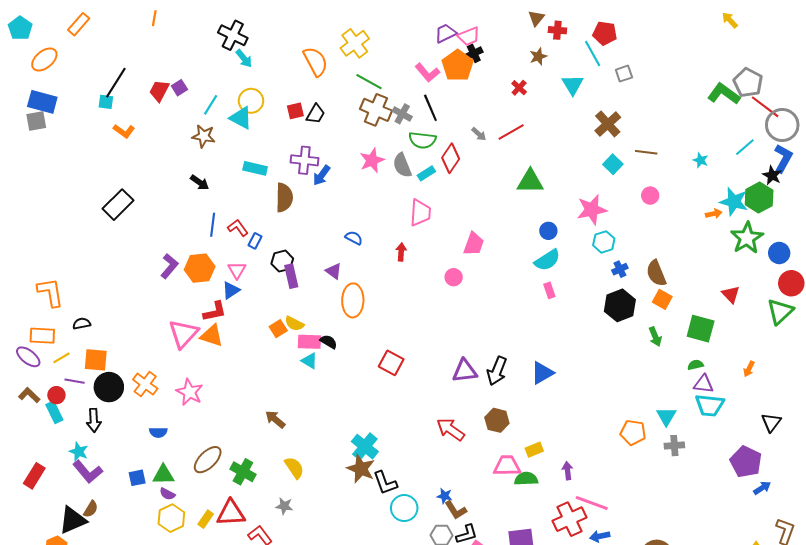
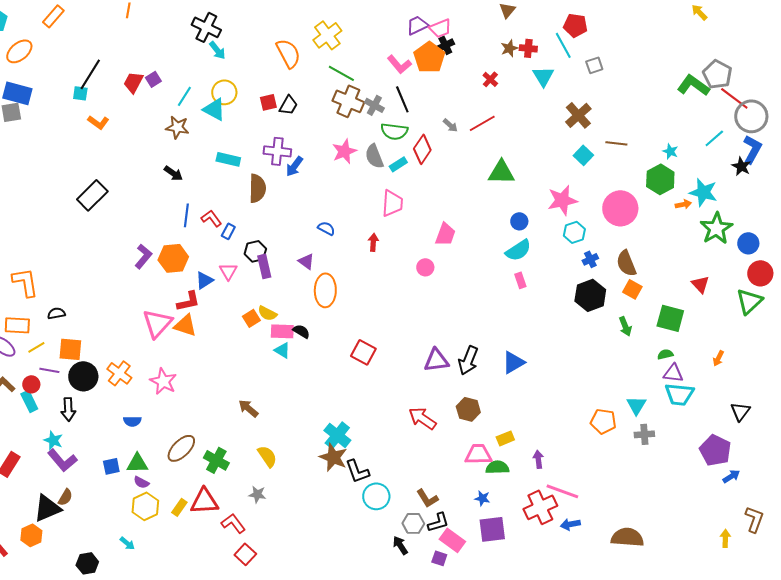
red cross: (557, 30) -> (528, 48), moved
pink circle: (650, 196) -> (620, 208), moved, size x2.0
green hexagon: (759, 198) -> (660, 179), moved
pink triangle: (237, 270) -> (228, 271), moved
blue star: (445, 496) -> (482, 498), moved

